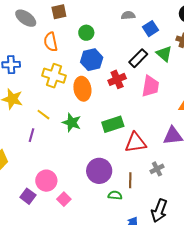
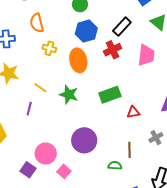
orange semicircle: (51, 42) -> (37, 23), moved
black rectangle: (138, 58) -> (122, 27), moved
yellow cross: (54, 76) -> (49, 48), size x0.6
red triangle: (135, 143) -> (133, 112), size x0.6
purple circle: (99, 171) -> (84, 140), moved

